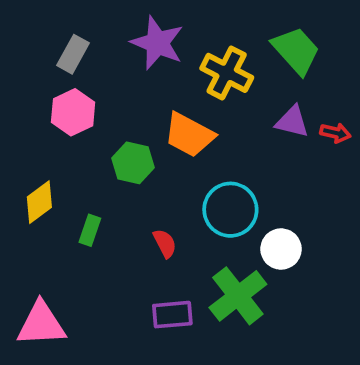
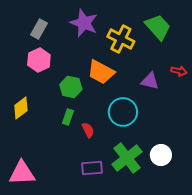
purple triangle: (292, 122) -> (150, 81), moved
green rectangle: (90, 230) -> (68, 117), moved
white circle: (281, 249) -> (161, 155), moved

